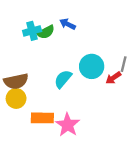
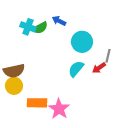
cyan cross: (32, 31) -> (28, 27), turned 35
cyan circle: (92, 66) -> (82, 42), moved
cyan semicircle: (63, 79) -> (76, 69), moved

